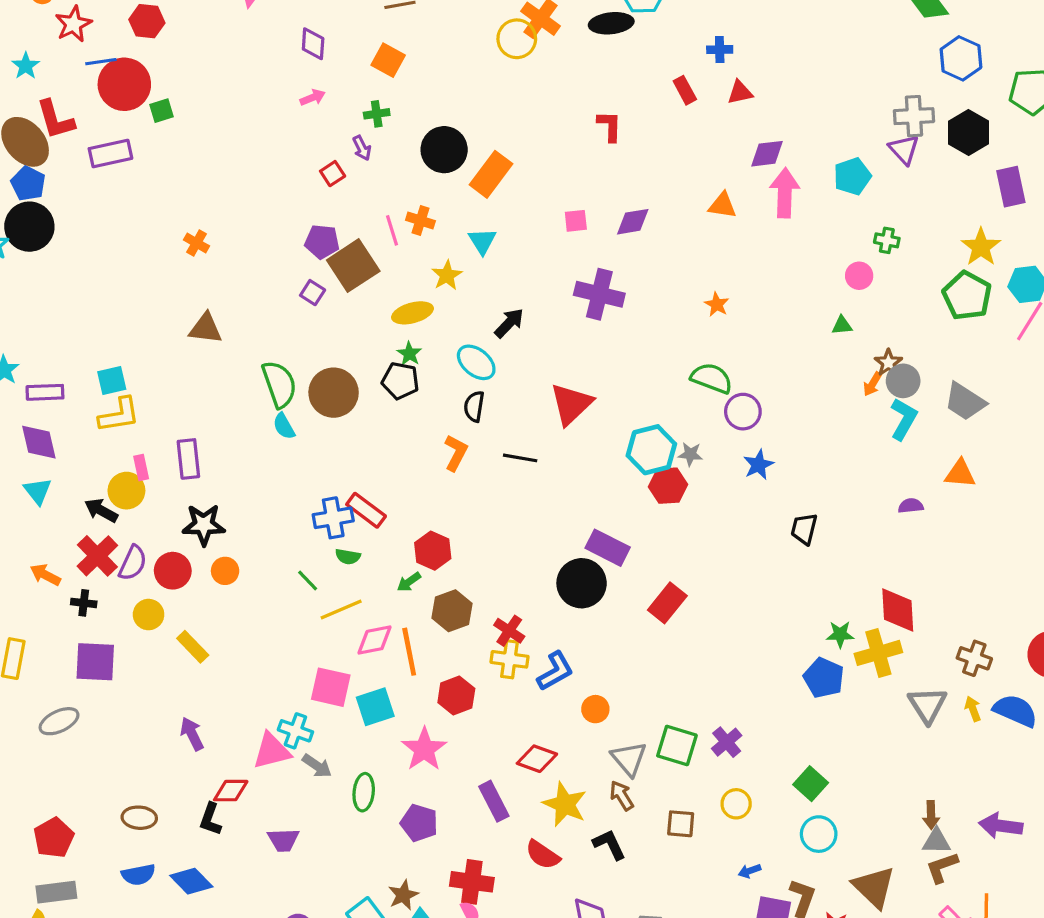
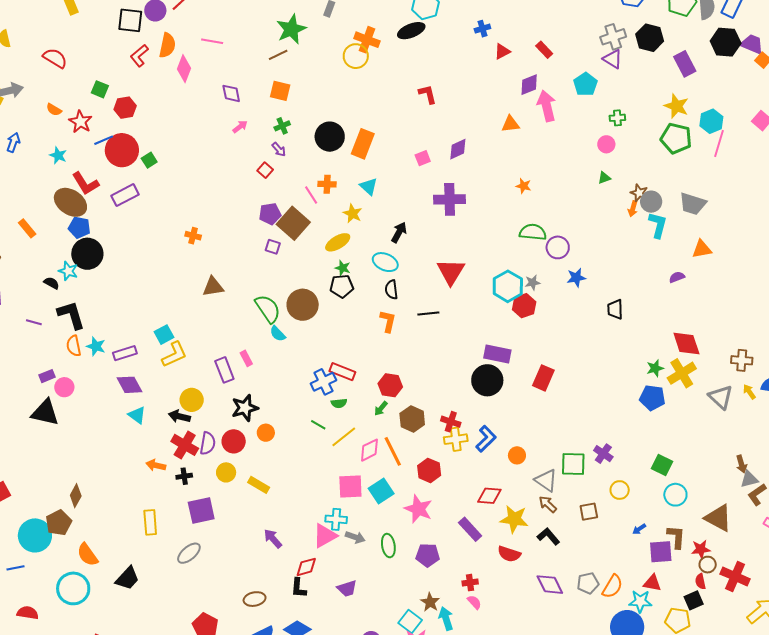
red rectangle: (685, 90) -> (544, 50), moved
blue star: (758, 465) -> (576, 278), turned 30
pink rectangle: (141, 467) -> (246, 358), moved
red cross: (472, 882) -> (470, 583), size x0.6

